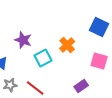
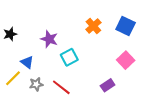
orange cross: (67, 45) -> (93, 26), moved
pink square: (99, 61) -> (126, 60), turned 30

